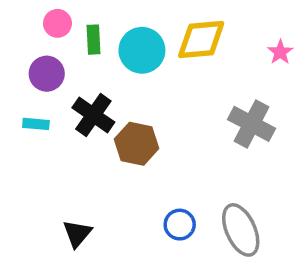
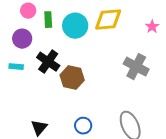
blue circle: (180, 225) -> (83, 126), moved

